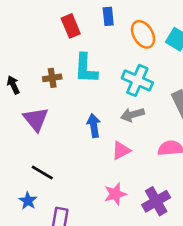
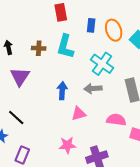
blue rectangle: (108, 16) -> (91, 25), moved

